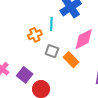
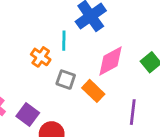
orange cross: (35, 35) -> (41, 57), turned -32

